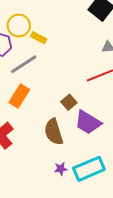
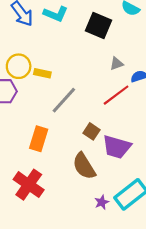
gray line: (24, 64) -> (64, 100), moved

